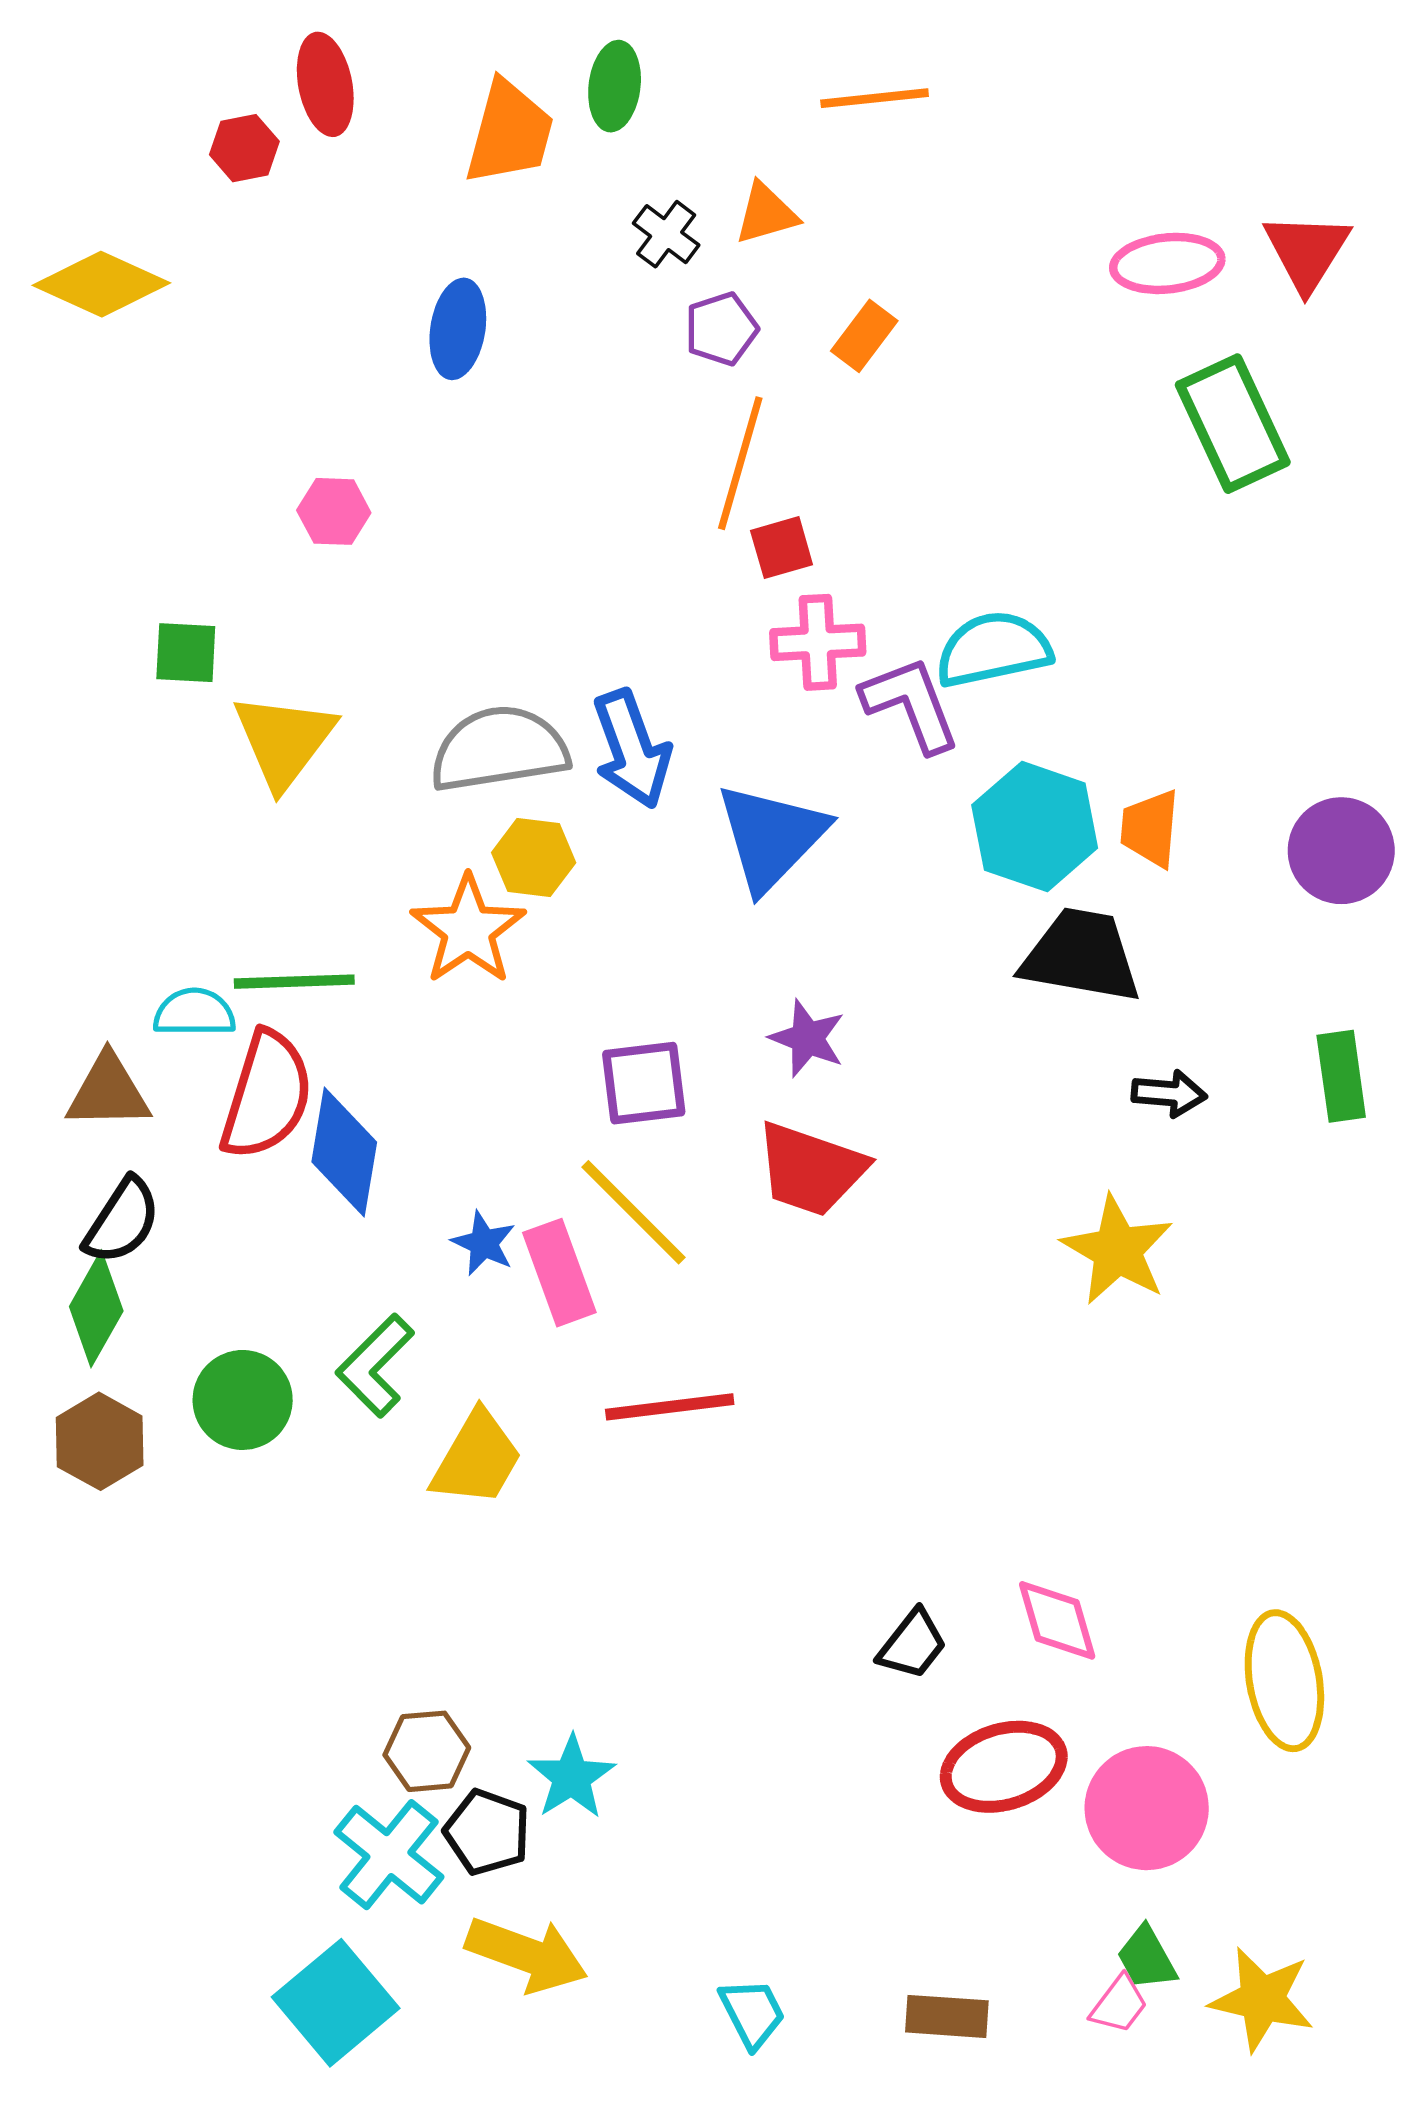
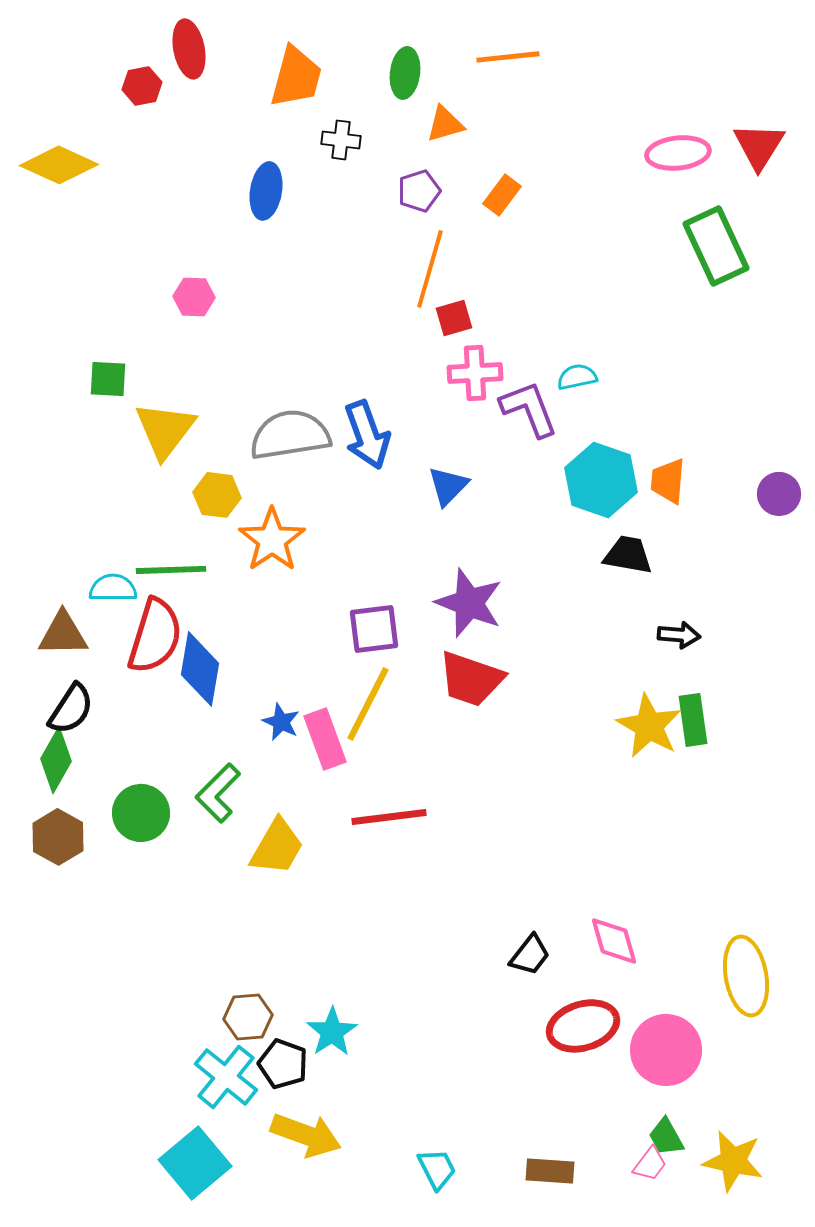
green ellipse: (615, 86) -> (405, 73), moved
black cross: (666, 234) -> (341, 140), moved, turned -30
cyan semicircle: (993, 649) -> (577, 377), size x0.6
blue triangle: (771, 837) -> (448, 486), size x0.6
purple circle: (1341, 851) -> (779, 494), size x0.7
yellow hexagon: (534, 858) -> (217, 495), moved
black trapezoid: (1081, 956) -> (628, 555), size x0.7
purple star: (807, 1038) -> (469, 603), size x1.5
green rectangle: (1341, 1076) -> (693, 720), moved
yellow line: (633, 1212) -> (368, 704), turned 72

